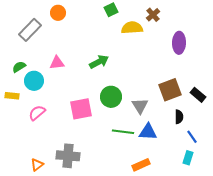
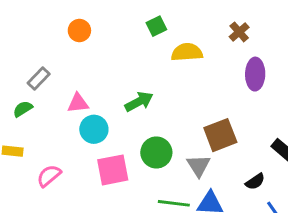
brown cross: (153, 15) -> (239, 32), moved
gray rectangle: (30, 30) -> (39, 78), moved, size x0.7
cyan circle: (34, 81) -> (94, 129), moved
brown square: (170, 90) -> (220, 135), moved
black semicircle: (179, 117) -> (255, 182), turned 56

